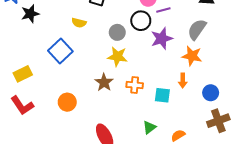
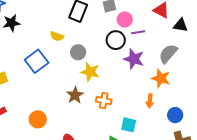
gray circle: (117, 32) -> (78, 52), moved
purple star: (162, 39) -> (134, 59), turned 30
cyan square: (162, 95) -> (129, 125), moved
orange circle: (67, 102) -> (38, 119), moved

